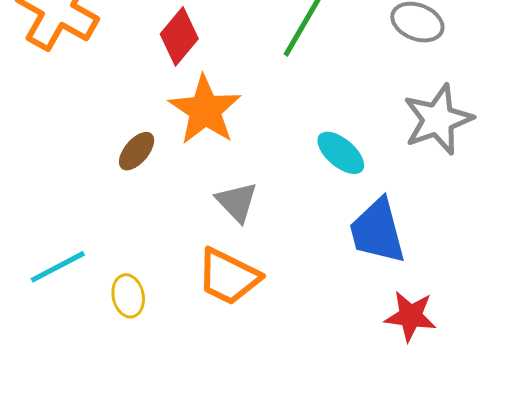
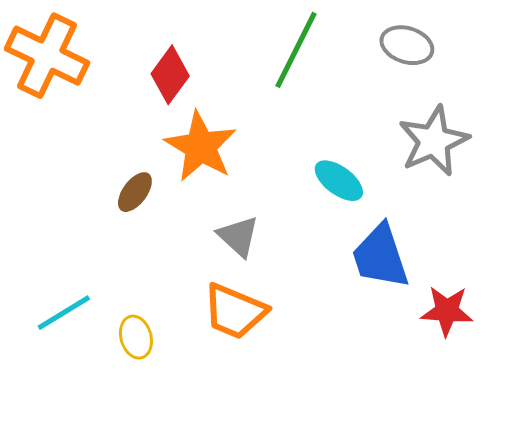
red star: (410, 316) -> (447, 311), moved

